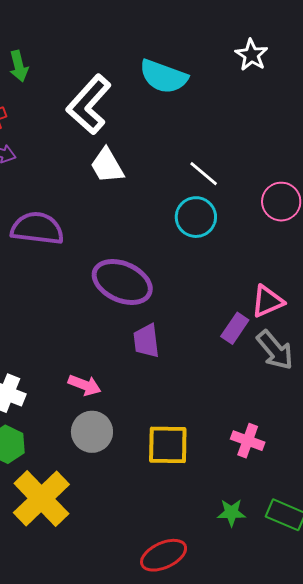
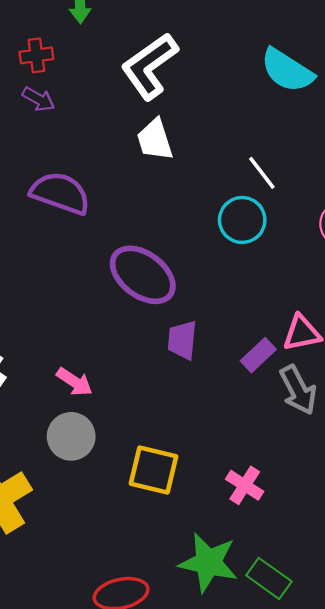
cyan semicircle: (164, 77) -> (287, 70), moved
purple trapezoid: (146, 341) -> (182, 340), moved
green star: (231, 513) -> (208, 562), size x1.8

